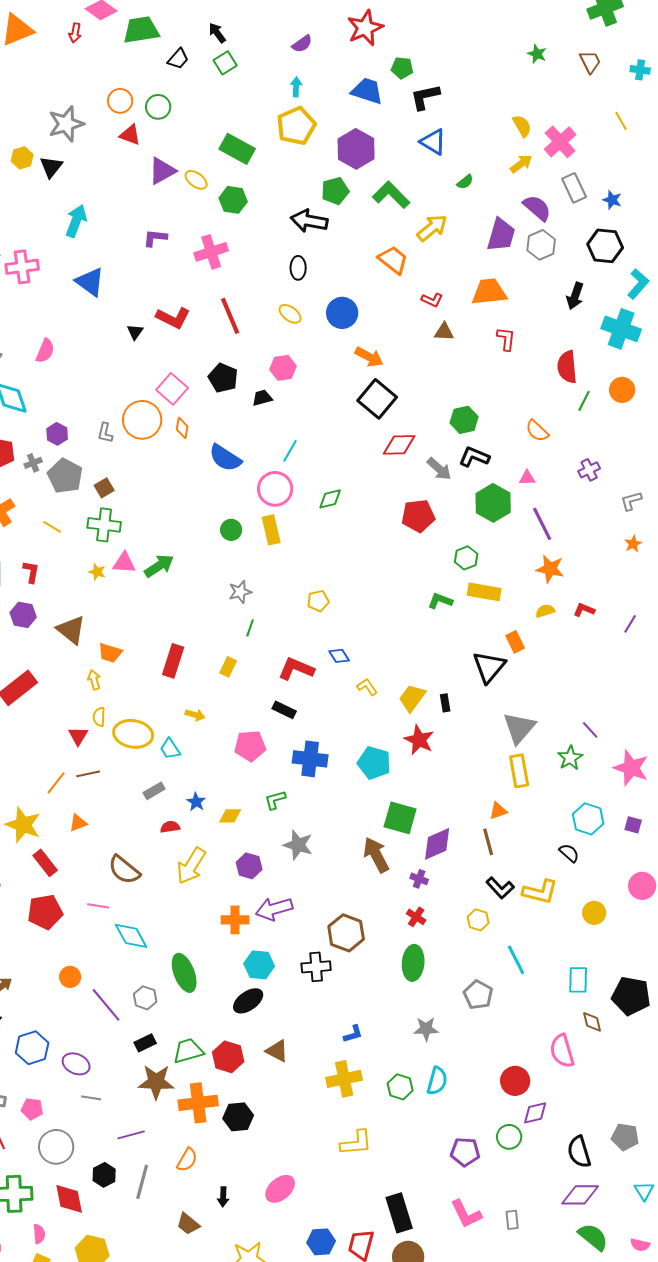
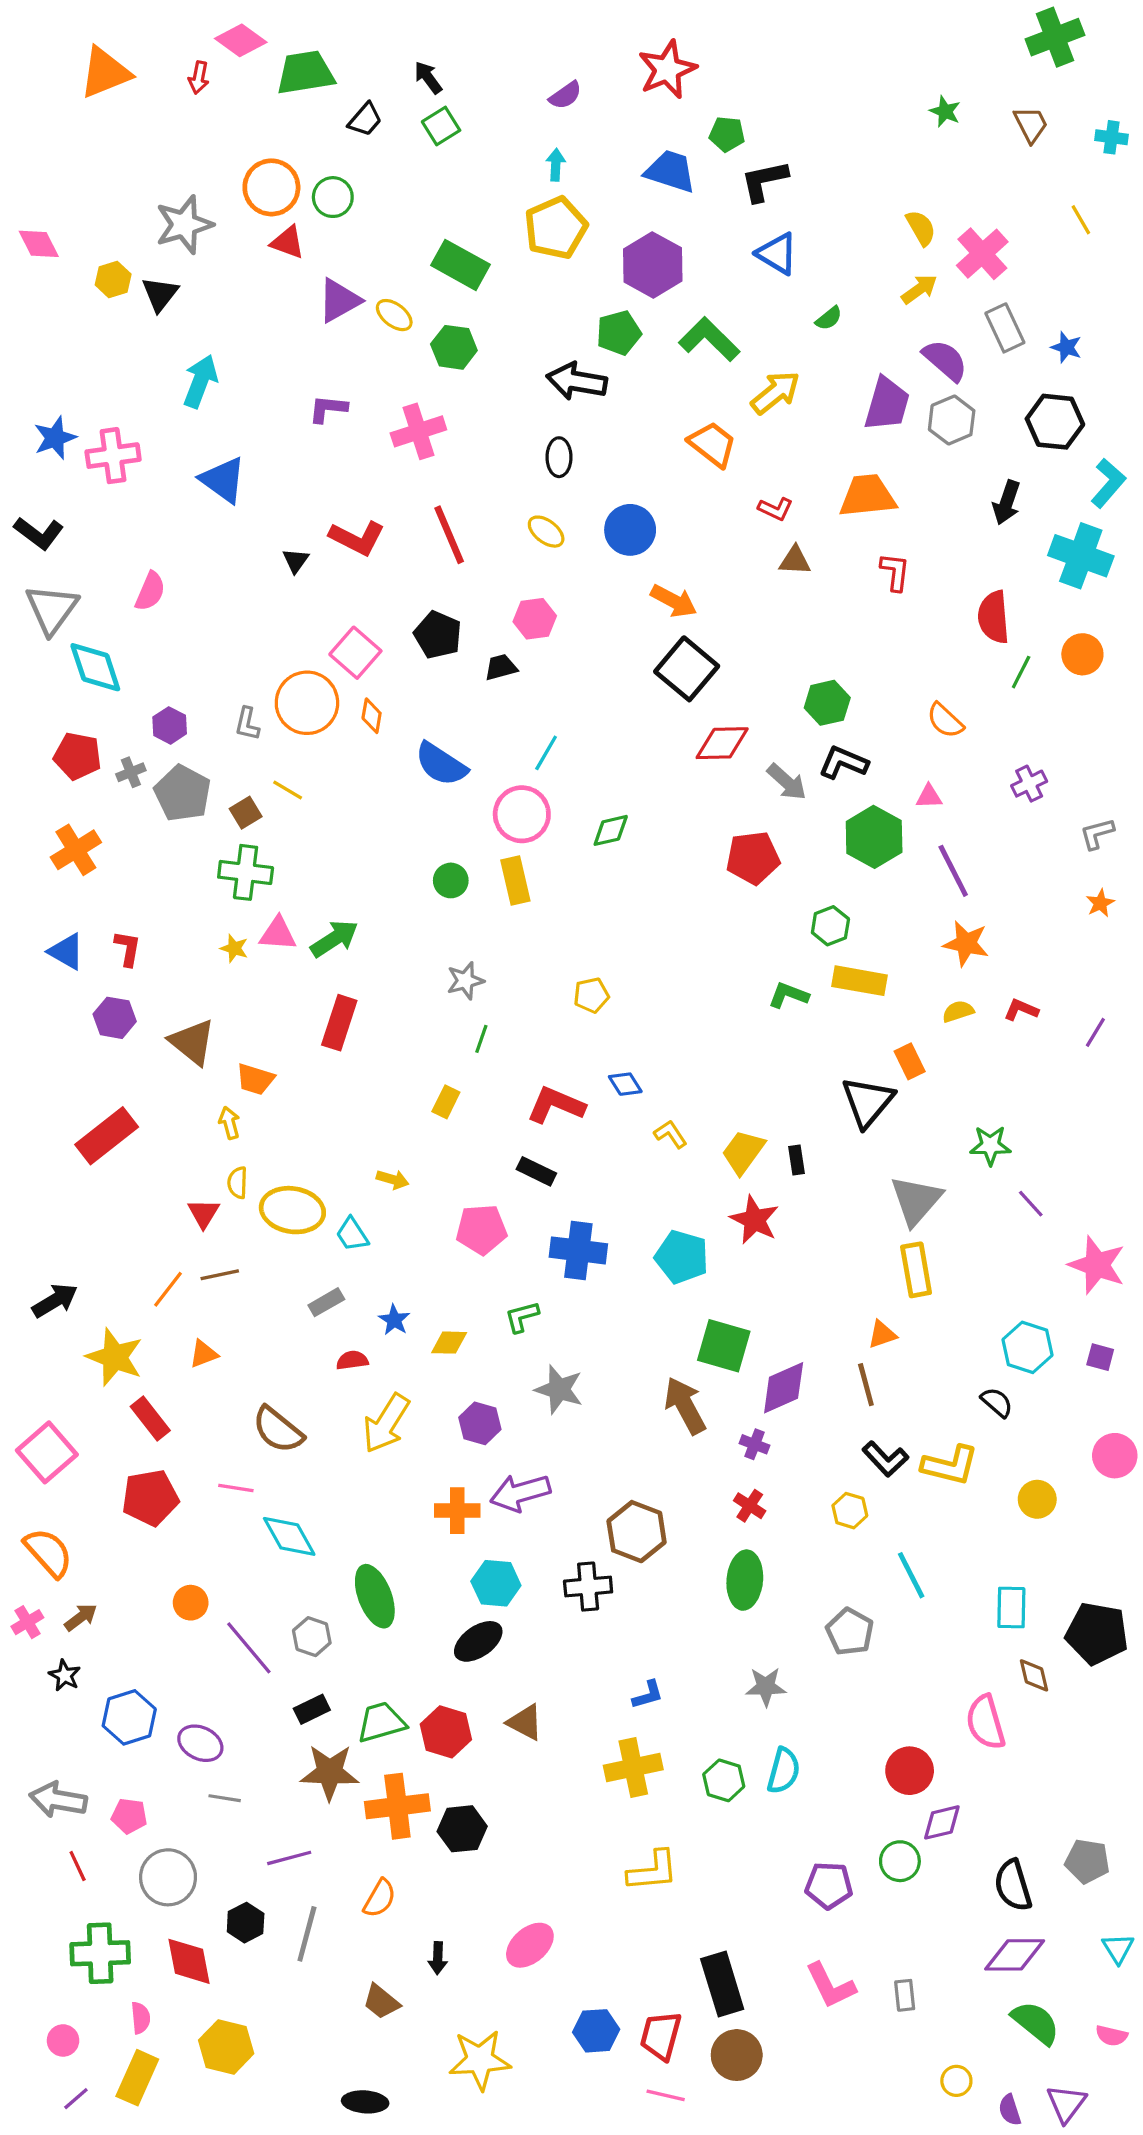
orange circle: (120, 101) -> (271, 187), size x1.4
yellow line: (52, 527) -> (288, 790), moved
red rectangle: (173, 661) -> (339, 1023), moved
green star: (570, 758) -> (990, 1145), moved, turned 30

